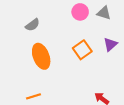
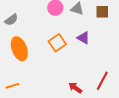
purple triangle: (110, 44) -> (83, 38), turned -48

